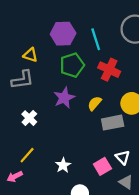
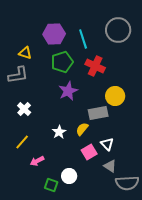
purple star: (64, 98) -> (68, 91), moved
yellow semicircle: (95, 103) -> (82, 129), moved
white star: (63, 165) -> (59, 132), moved
pink arrow: (15, 177) -> (37, 161), moved

